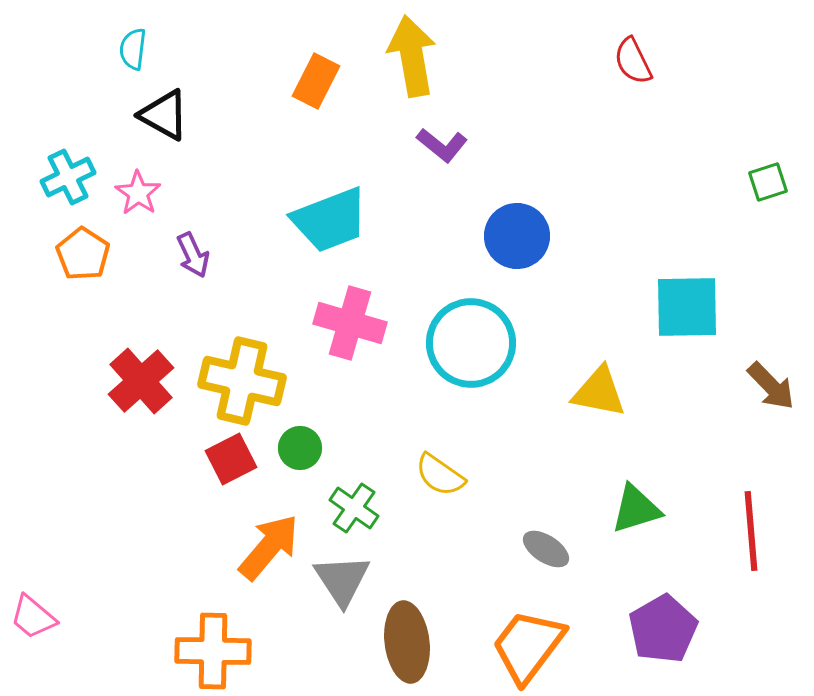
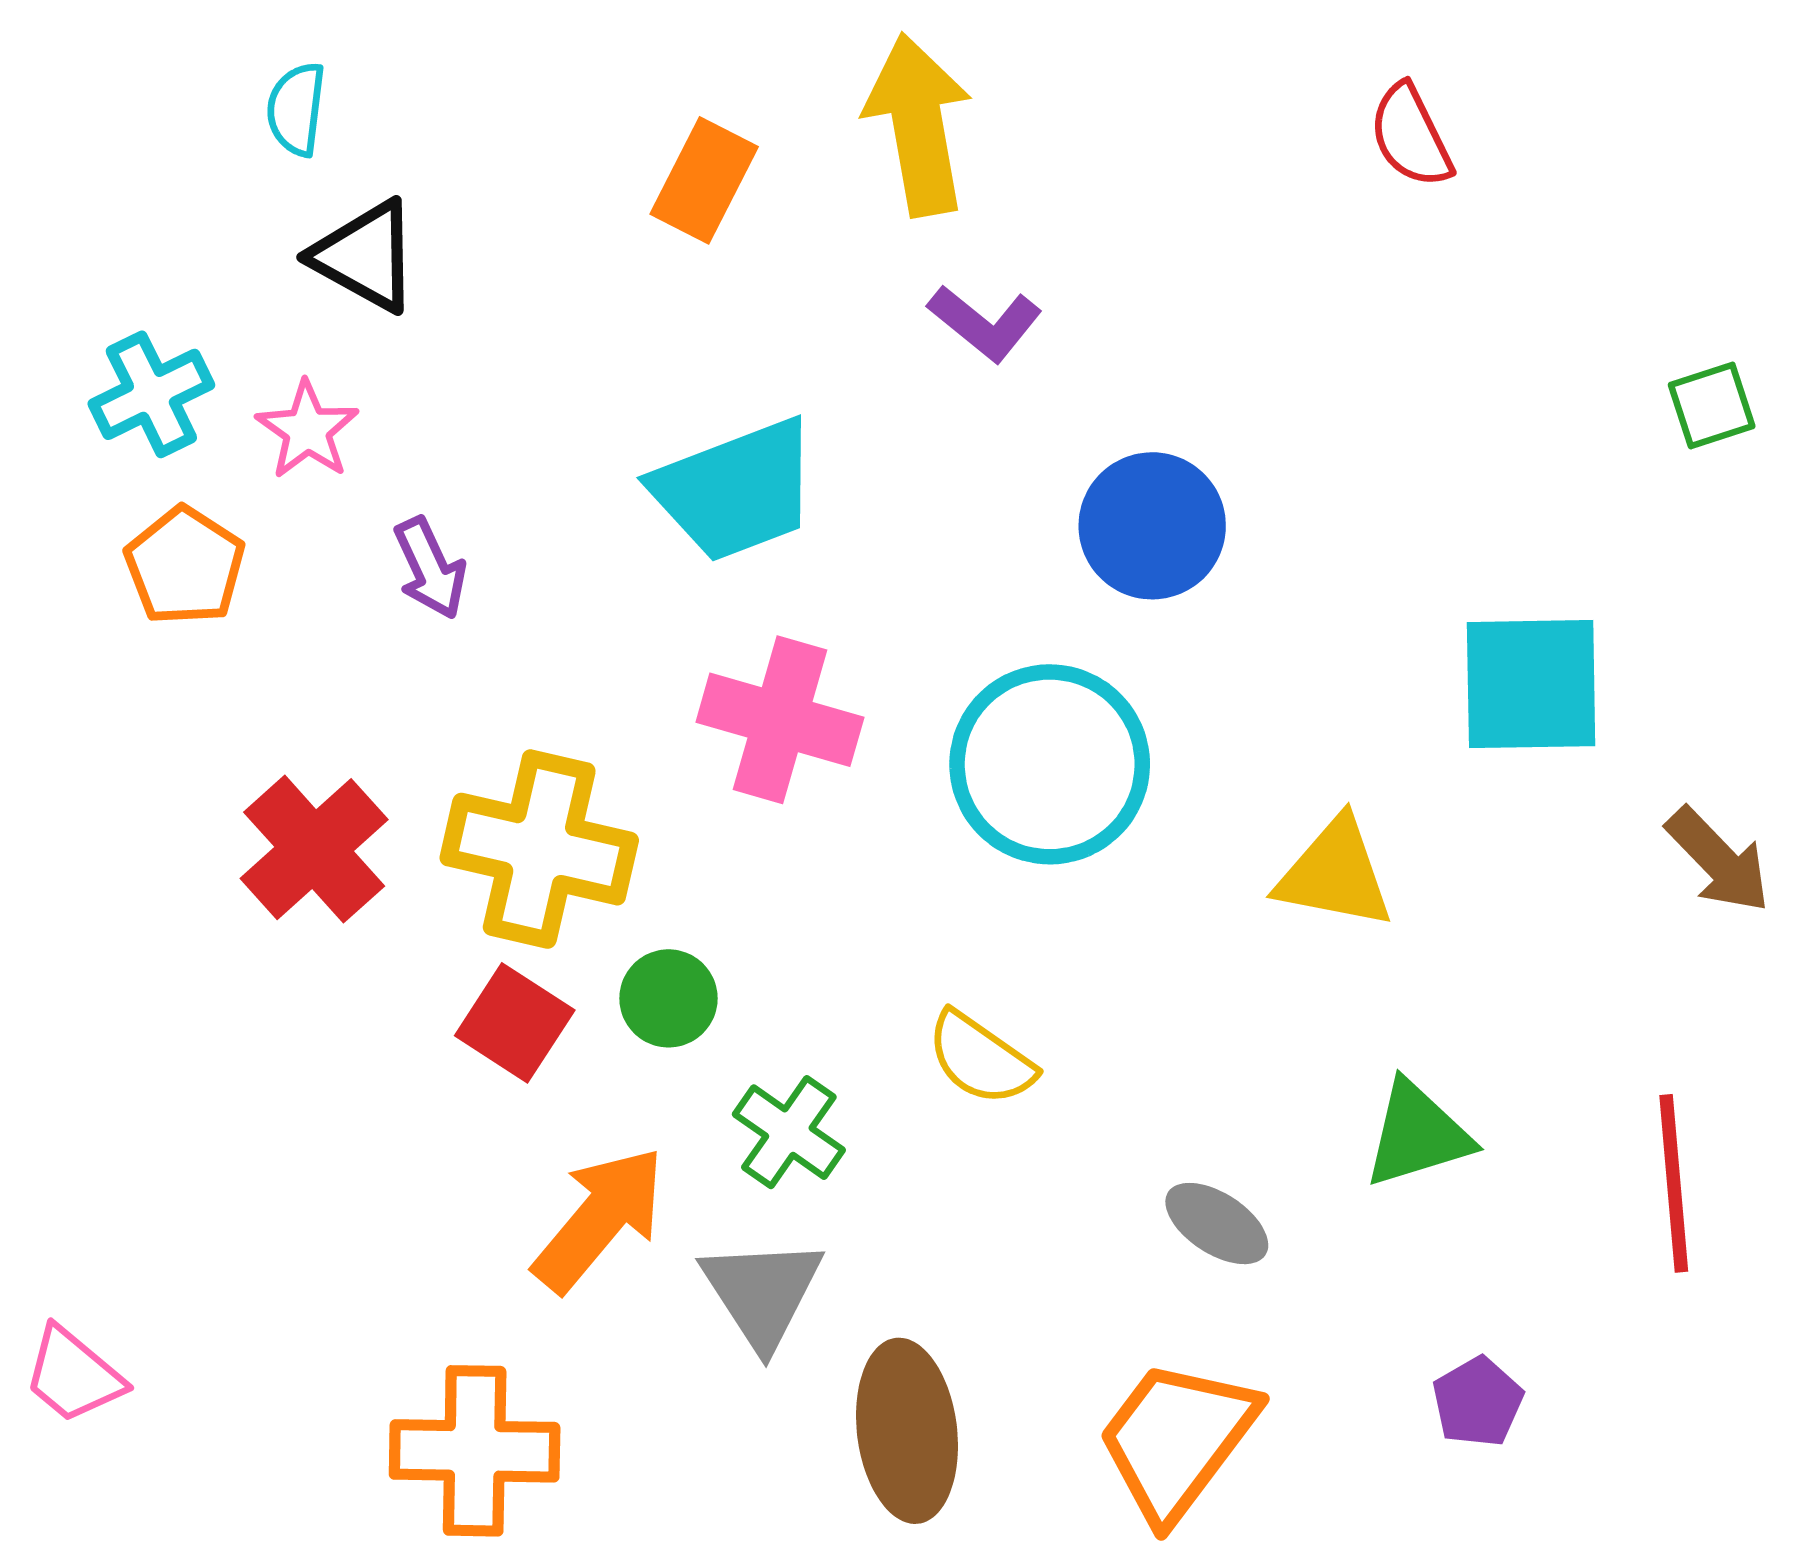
red square: (231, 459) -> (515, 1023), turned -30
purple pentagon: (663, 629) -> (1478, 1402), size x0.6

